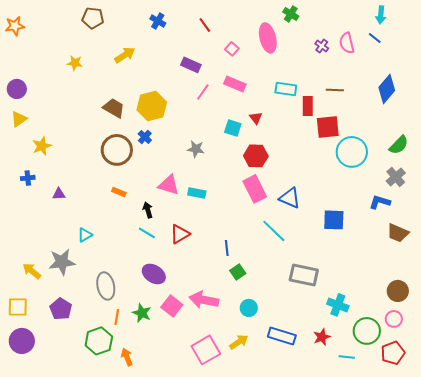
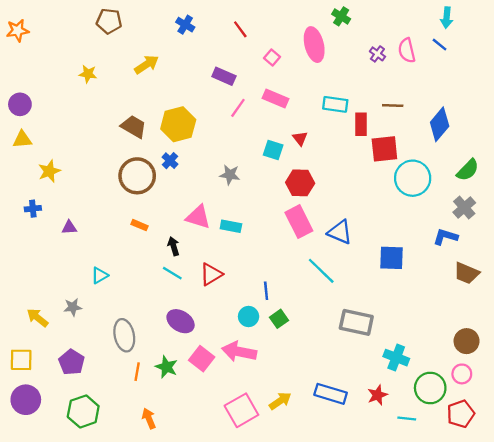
blue diamond: (387, 89) -> (440, 124), moved
yellow triangle: (19, 119) -> (22, 139), turned 30
gray star: (62, 262) -> (73, 307), size x0.6
cyan circle: (249, 308) -> (249, 316), moved
green hexagon: (99, 341) -> (83, 411), moved

